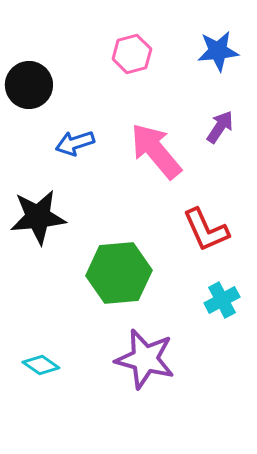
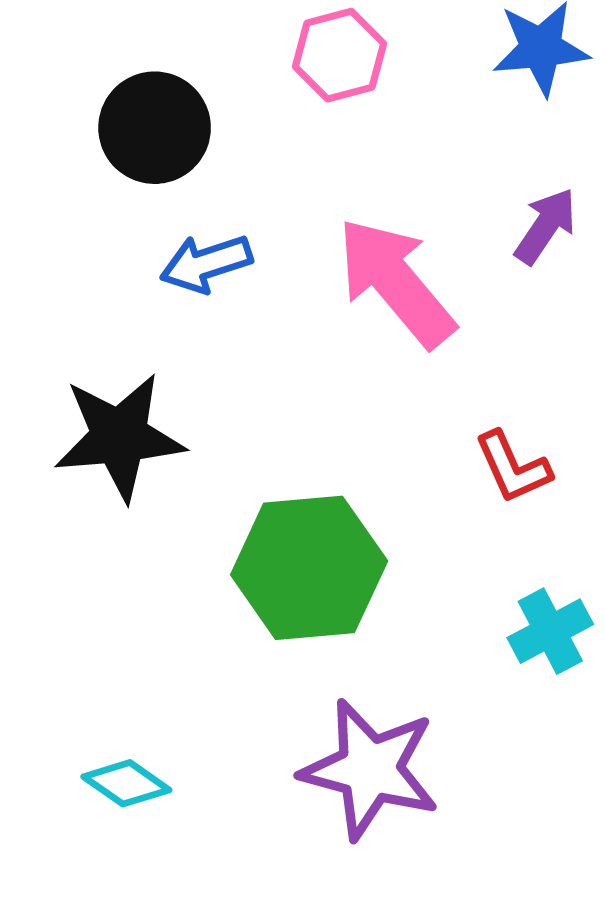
black circle: (29, 85) -> (155, 128), moved
red L-shape: (206, 230) -> (513, 467), size x0.7

